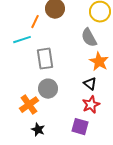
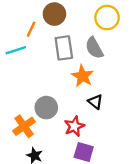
gray rectangle: (45, 59) -> (64, 48), moved
orange star: (99, 62) -> (83, 76), moved
red star: (91, 105) -> (74, 126), moved

